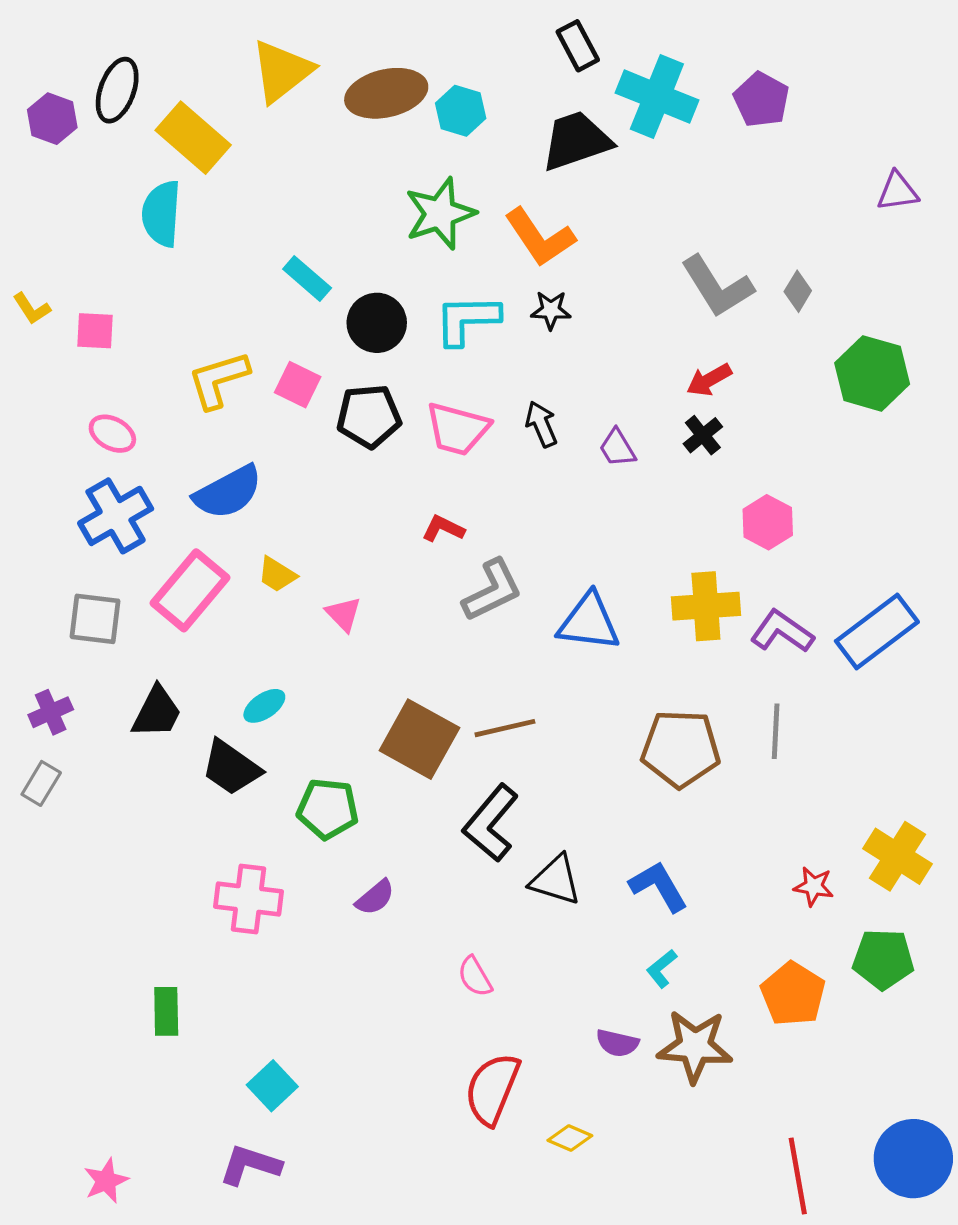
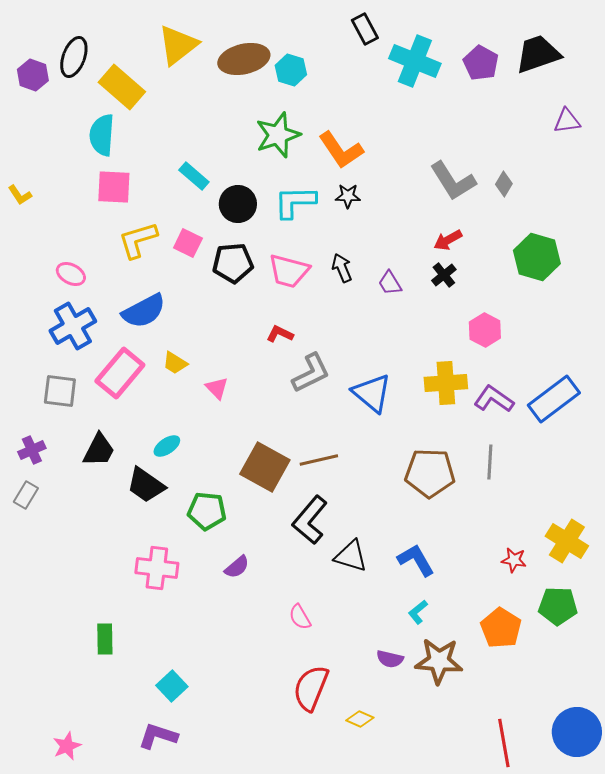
black trapezoid: (576, 141) -> (538, 54), moved
pink square: (95, 331) -> (114, 187), moved, size x1.4
green hexagon: (872, 373) -> (537, 257), moved
blue triangle: (589, 622) -> (372, 393), turned 33

